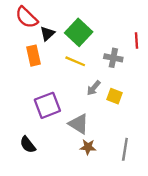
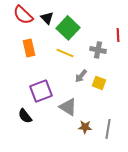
black triangle: (47, 34) -> (47, 18), moved, turned -32
black semicircle: (28, 145) -> (25, 116), moved
brown star: (88, 147) -> (85, 127), moved

